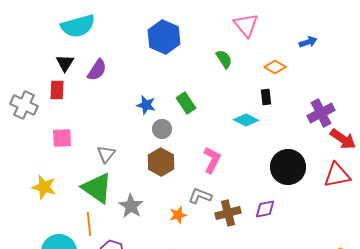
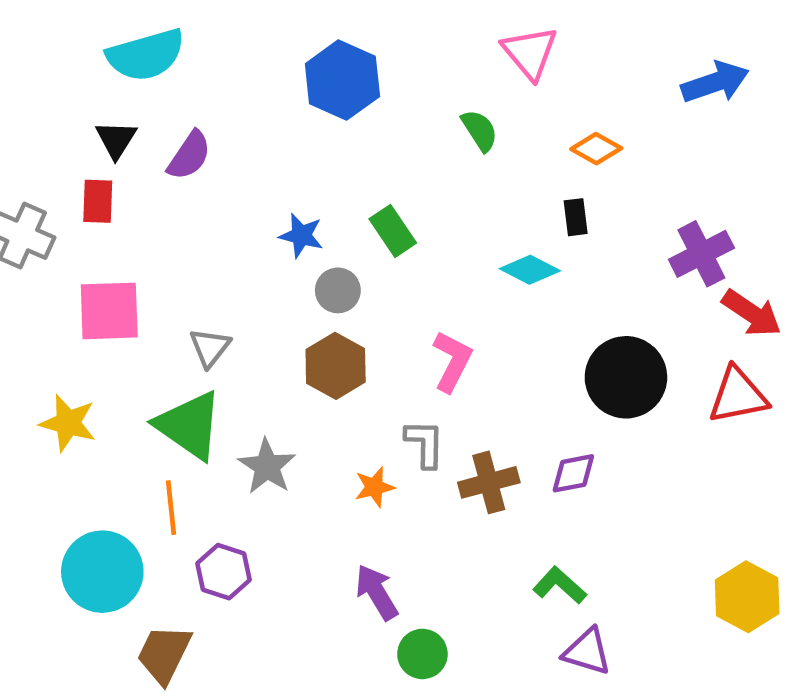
blue arrow: (308, 42) -> (715, 82), moved, size x1.6
pink square: (62, 138) -> (109, 311), size x1.4
gray L-shape: (200, 196) -> (425, 444), turned 70

